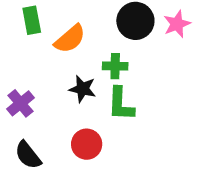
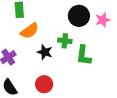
orange semicircle: (70, 39) -> (30, 31), moved
green L-shape: (121, 104) -> (84, 55), moved

